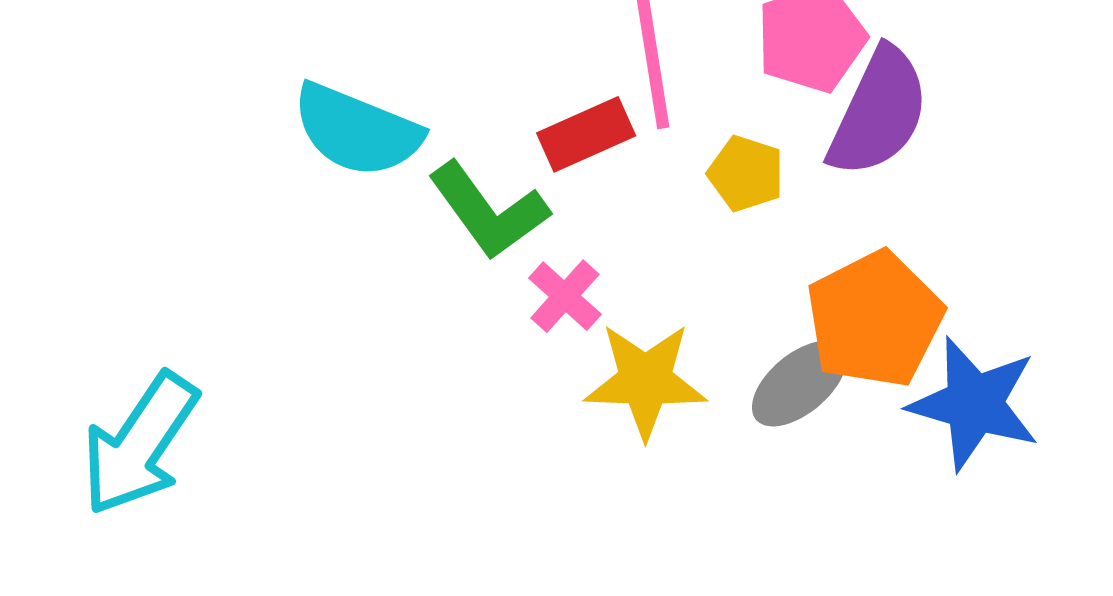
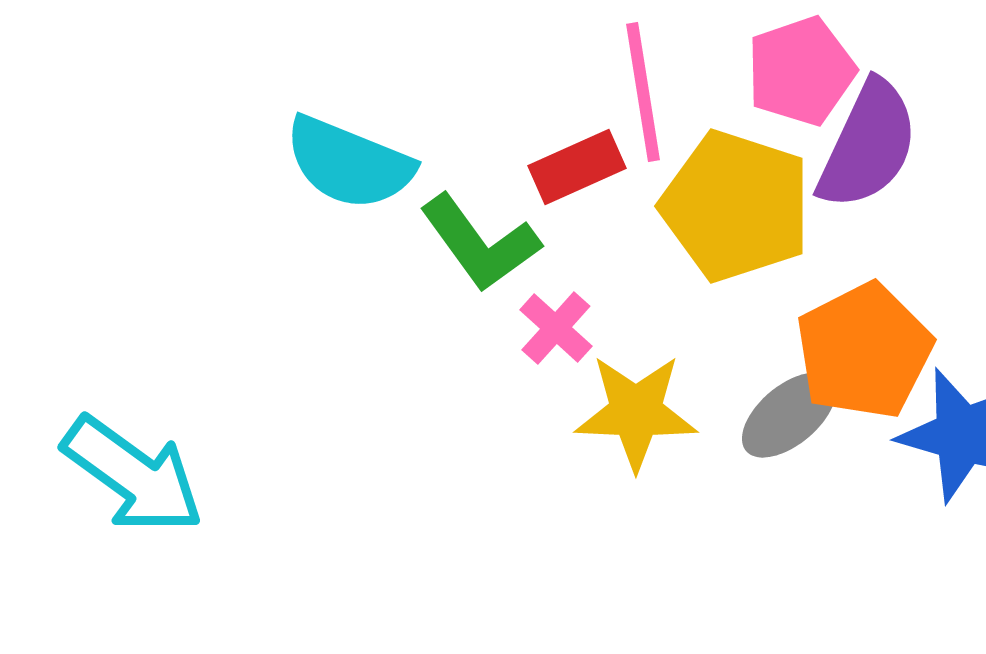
yellow pentagon: (746, 174) -> (736, 206), size x2.0
cyan arrow: (140, 444) -> (133, 475), turned -88

